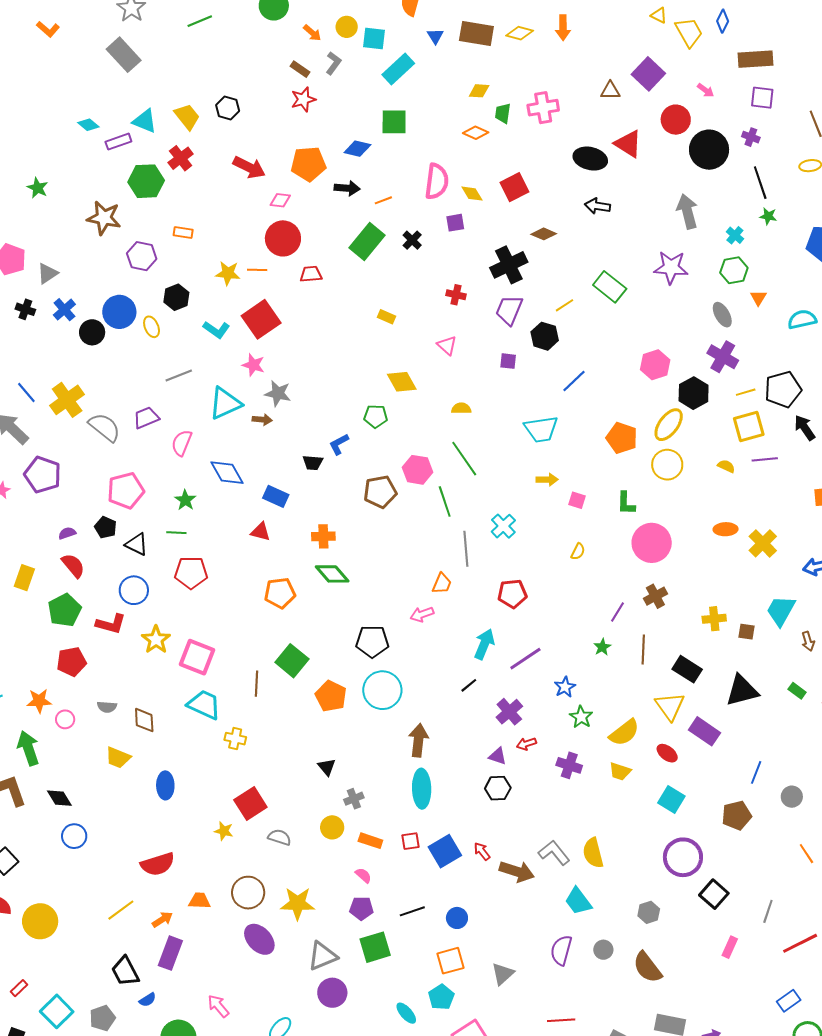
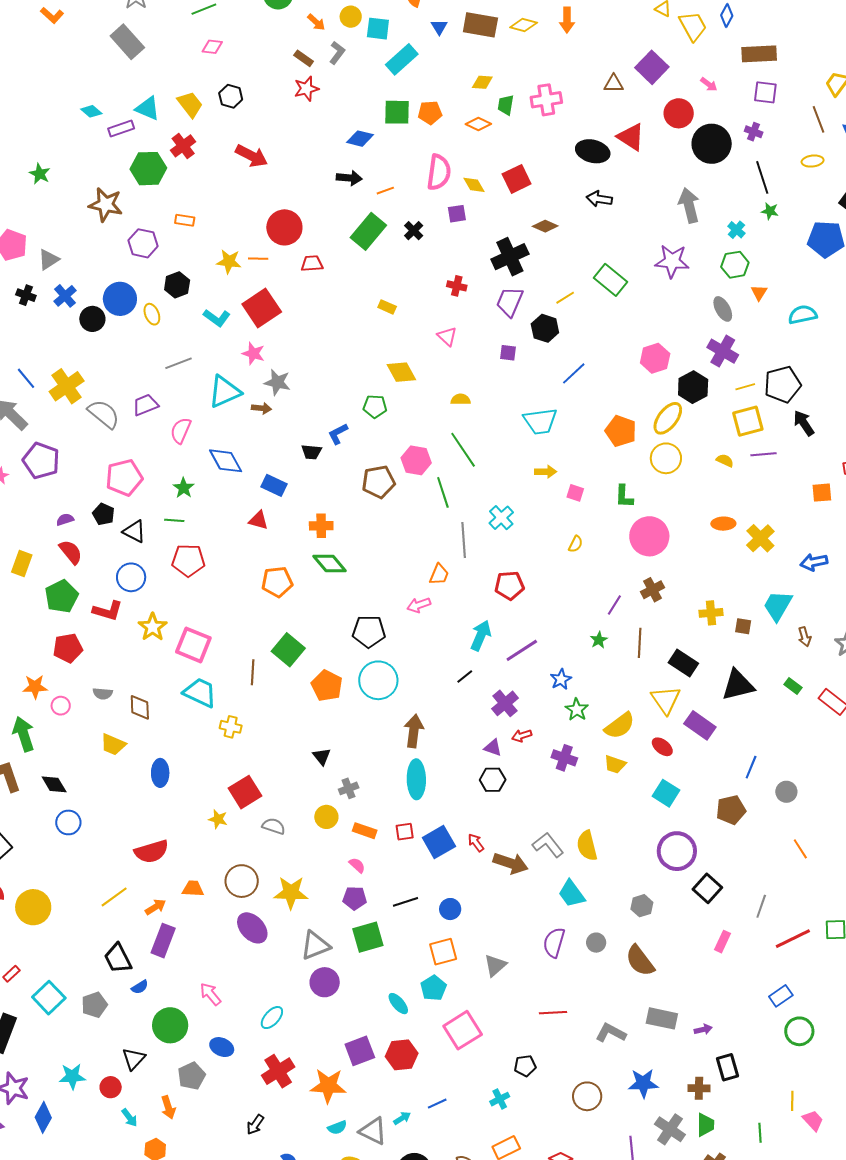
orange pentagon: (308, 164) -> (430, 113), moved, size x0.7
pink diamond: (280, 200) -> (212, 47), moved

